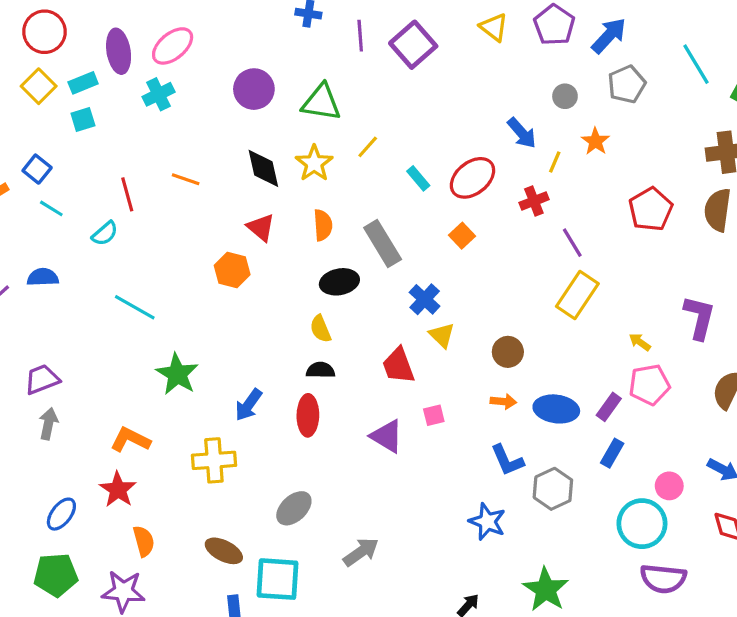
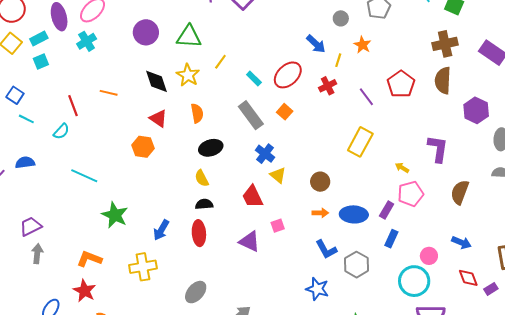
purple line: (572, 243) -> (366, 97), moved
gray rectangle: (383, 244) -> (251, 115), moved

